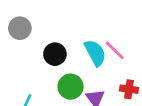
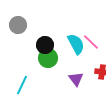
green circle: (71, 87) -> (48, 58), moved

